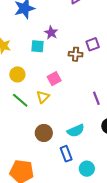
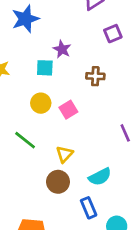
purple square: (93, 44) -> (113, 34), moved
yellow circle: (17, 74) -> (41, 103), moved
yellow triangle: (43, 97) -> (64, 154), moved

